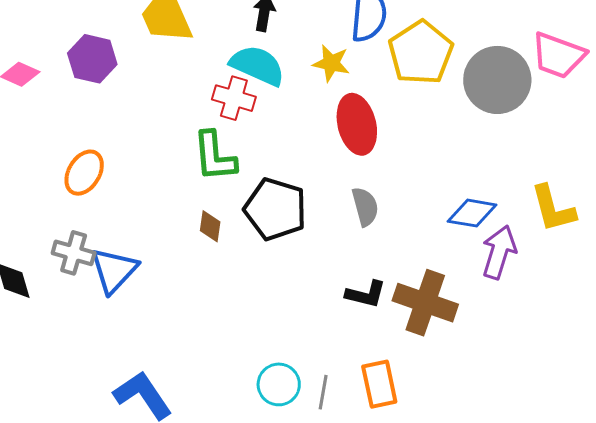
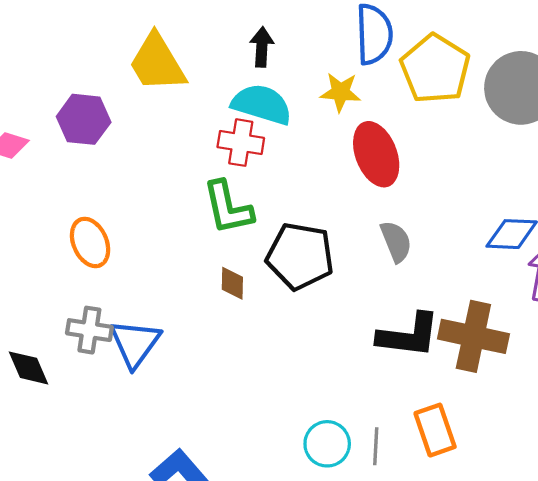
orange ellipse: (84, 173) -> (90, 242), turned -48
black L-shape: (366, 294) -> (409, 335), size x1.5

